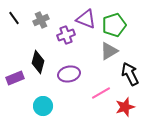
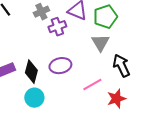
gray cross: (41, 20) -> (41, 12), moved
gray triangle: (109, 51) -> (100, 43), turned -30
black diamond: (38, 62) -> (31, 72), moved

